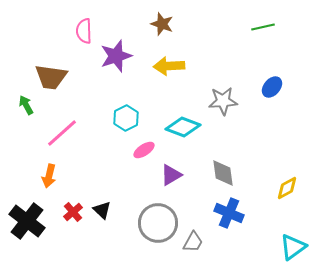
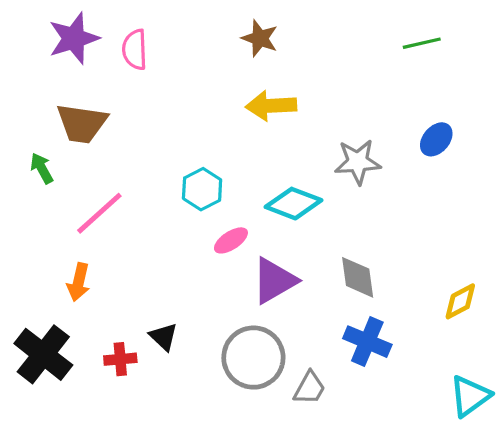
purple star: (116, 56) -> (74, 38), moved
purple triangle: (171, 175) -> (274, 281), size x1.4
red cross: (73, 212) -> (120, 359), moved, turned 36

